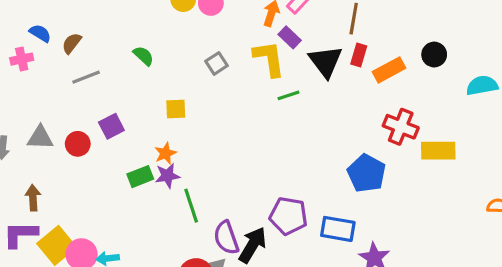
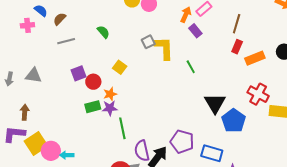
yellow L-shape: (269, 59) -> (164, 48), moved
black triangle: (326, 61) -> (215, 103), moved
green line: (289, 95) -> (191, 67), turned 72
yellow square: (176, 109) -> (120, 67), turned 32
red circle: (78, 144) -> (93, 82), moved

